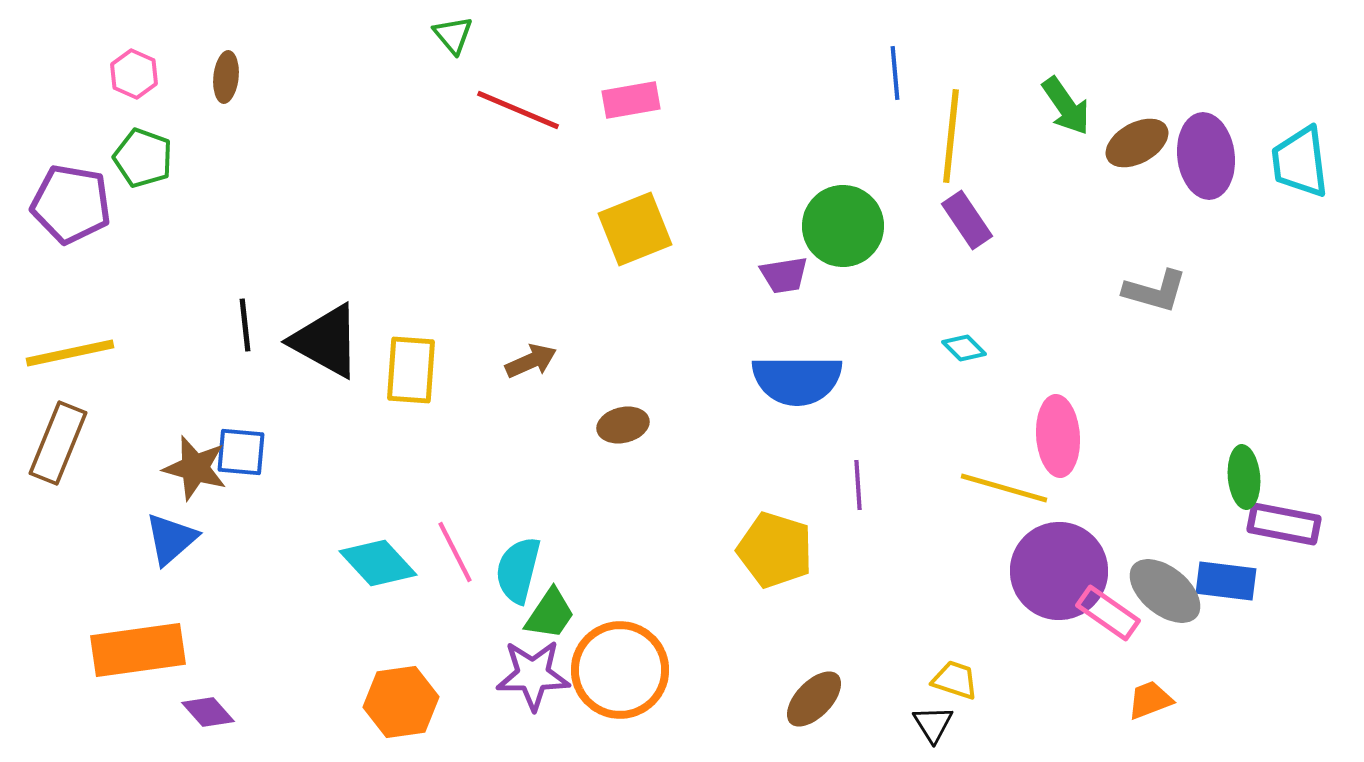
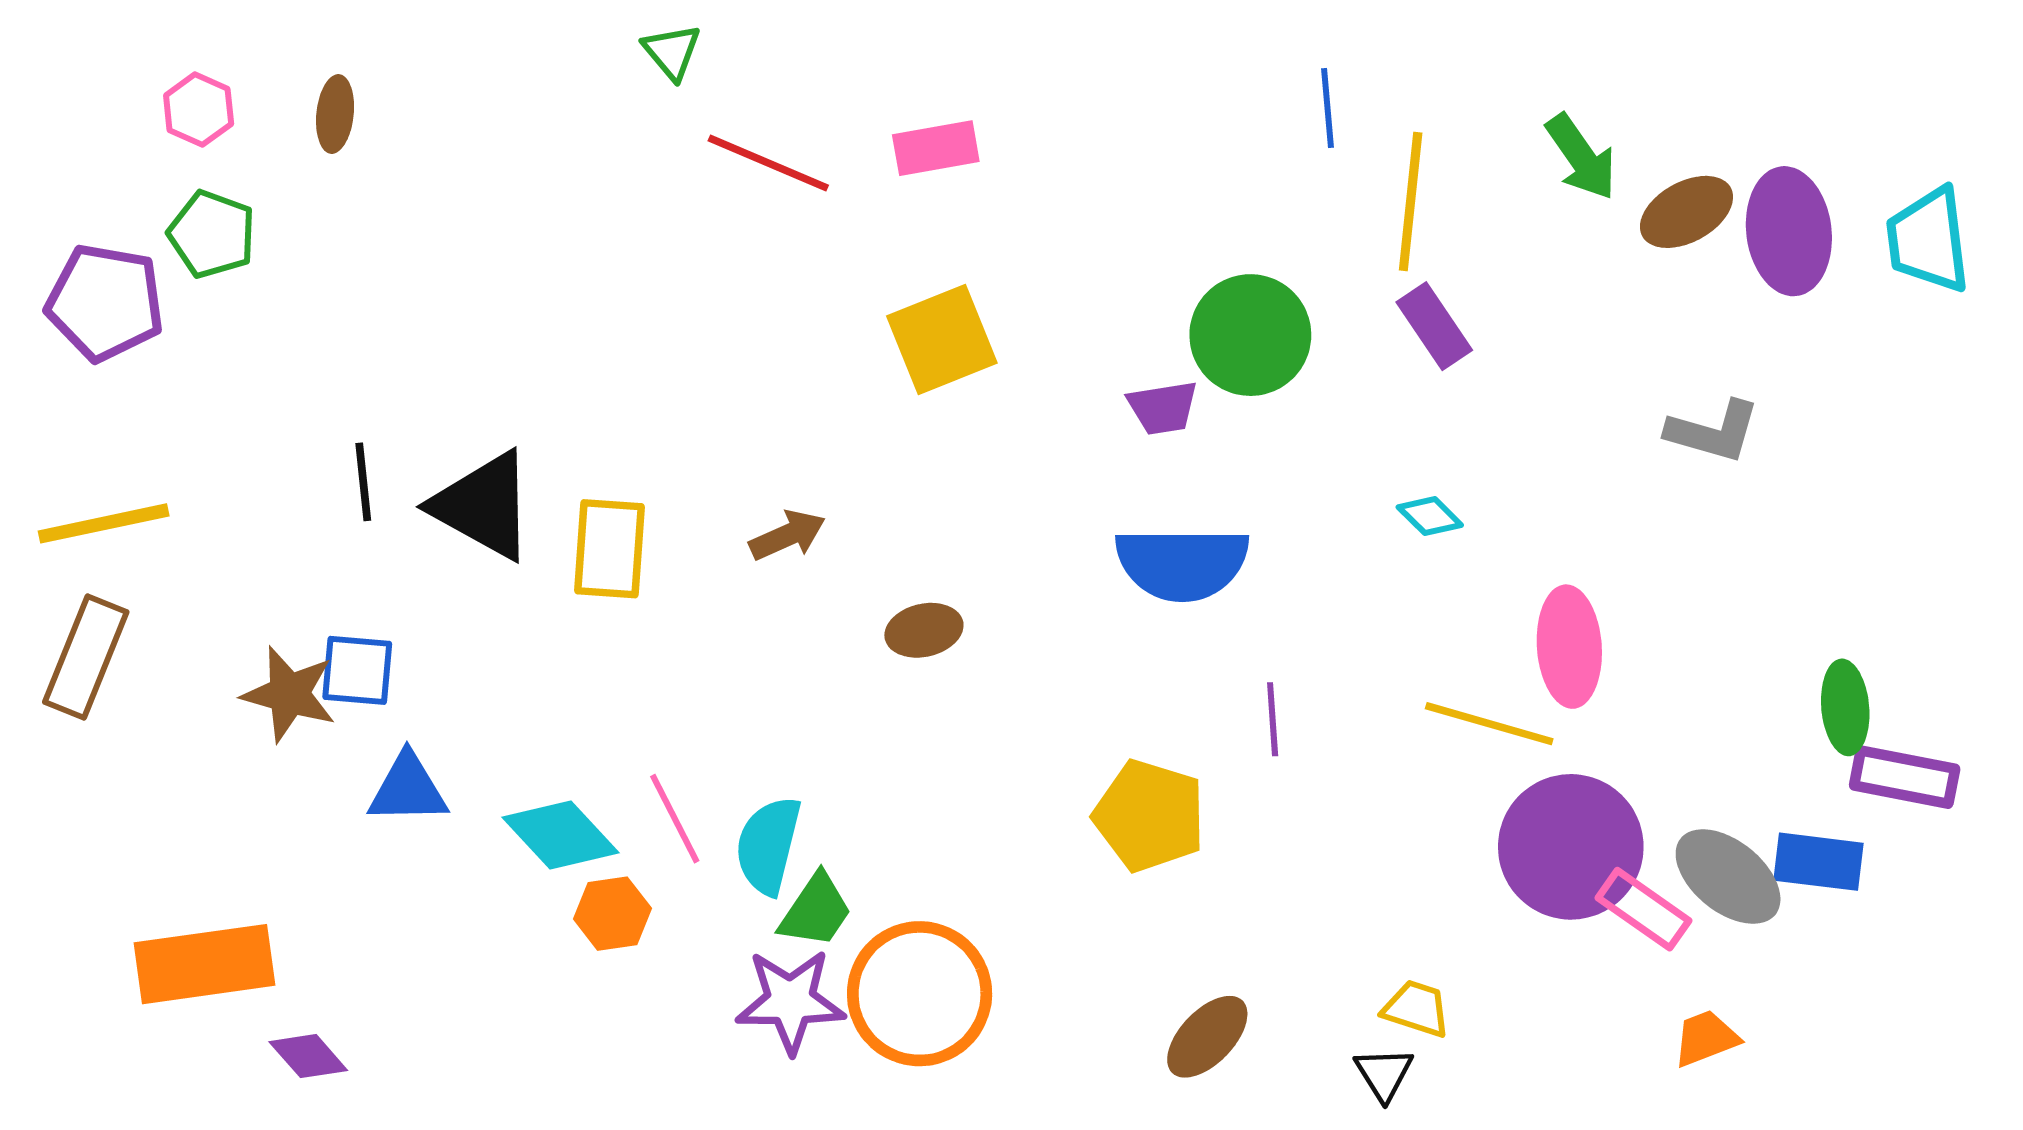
blue triangle: (171, 539) -> (408, 789), moved, turned 40
orange hexagon: (401, 702) -> (612, 914), moved, size x0.7

